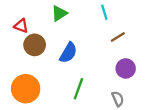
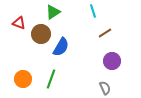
brown circle: (35, 45) -> (41, 34), moved
orange circle: (26, 89) -> (23, 79), size x0.7
green line: (78, 89) -> (51, 79), moved

